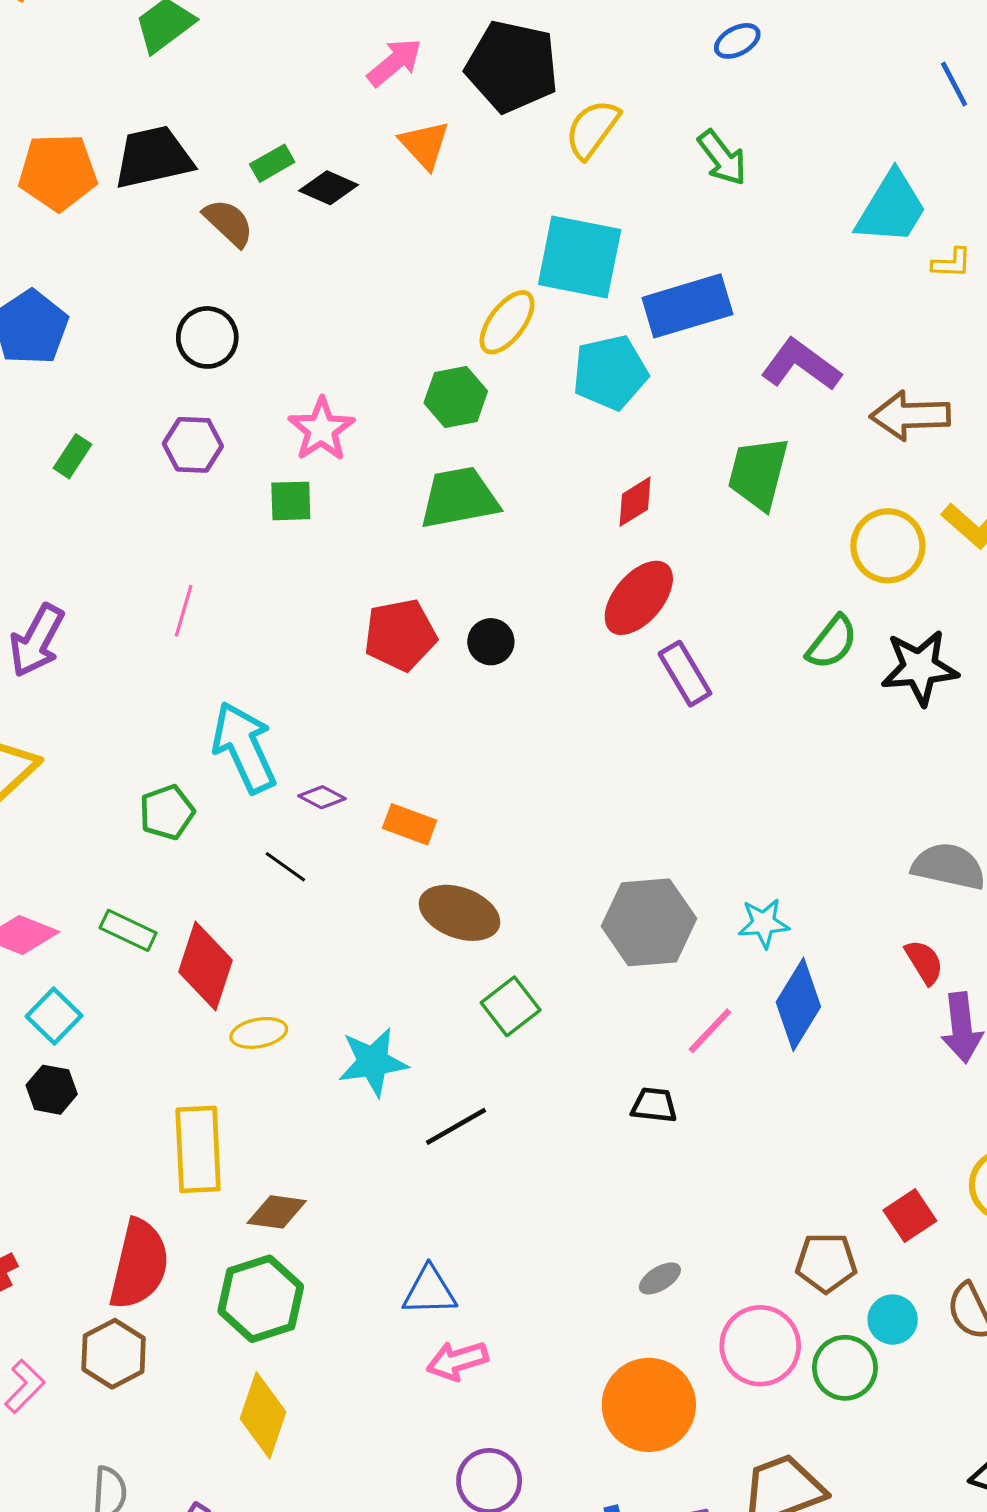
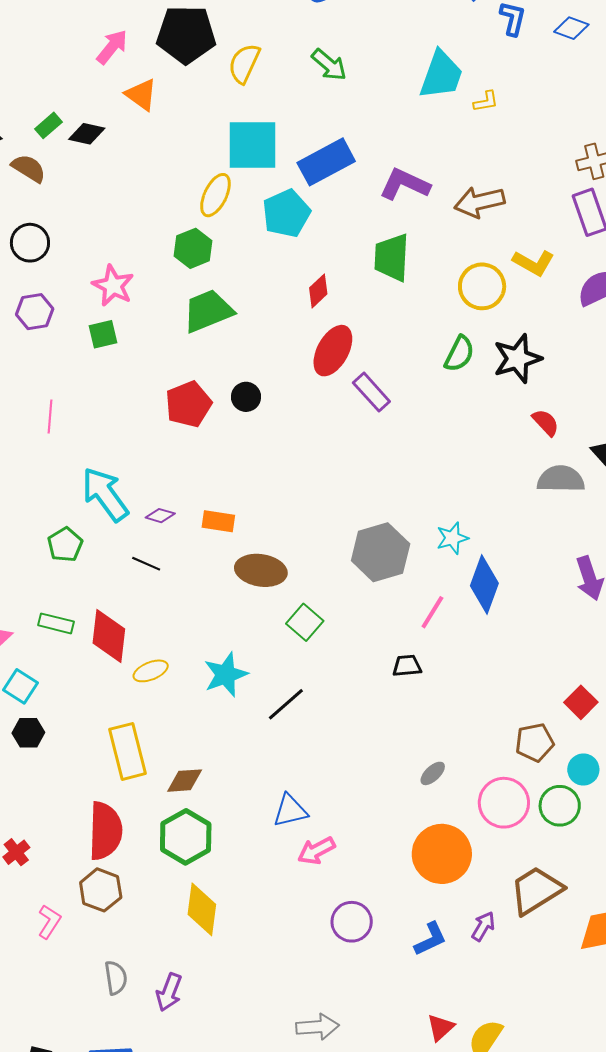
red semicircle: (924, 962) -> (546, 423), moved

